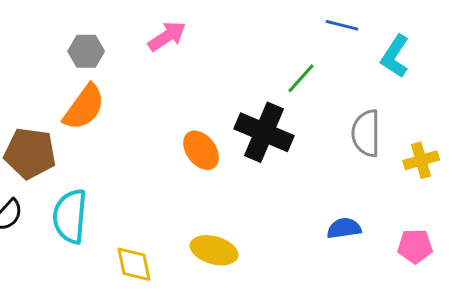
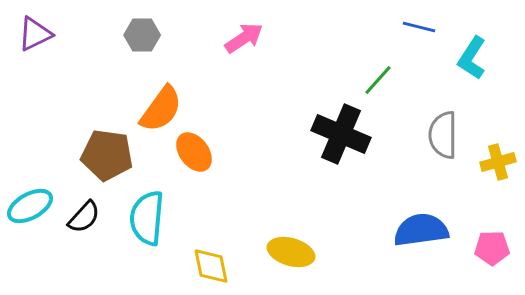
gray hexagon: (86, 51) -> (142, 35), moved
orange ellipse: (201, 150) -> (194, 152), moved
blue semicircle: (344, 228) -> (421, 230), size x1.6

